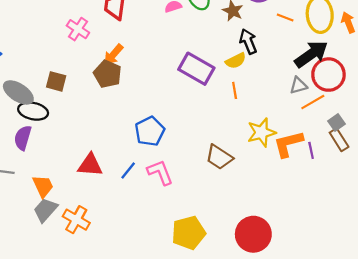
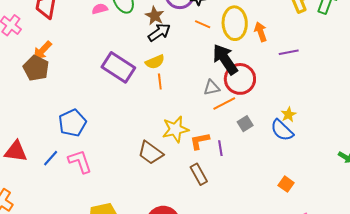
black arrow: (248, 41) -> (159, 32), moved, turned 75
black arrow: (311, 54) -> (225, 59), turned -92
orange line: (235, 90) -> (160, 82), moved
brown rectangle: (339, 140) -> (199, 174), moved
orange L-shape: (288, 144) -> (200, 141), size x0.7
brown trapezoid: (219, 157) -> (151, 153), moved

